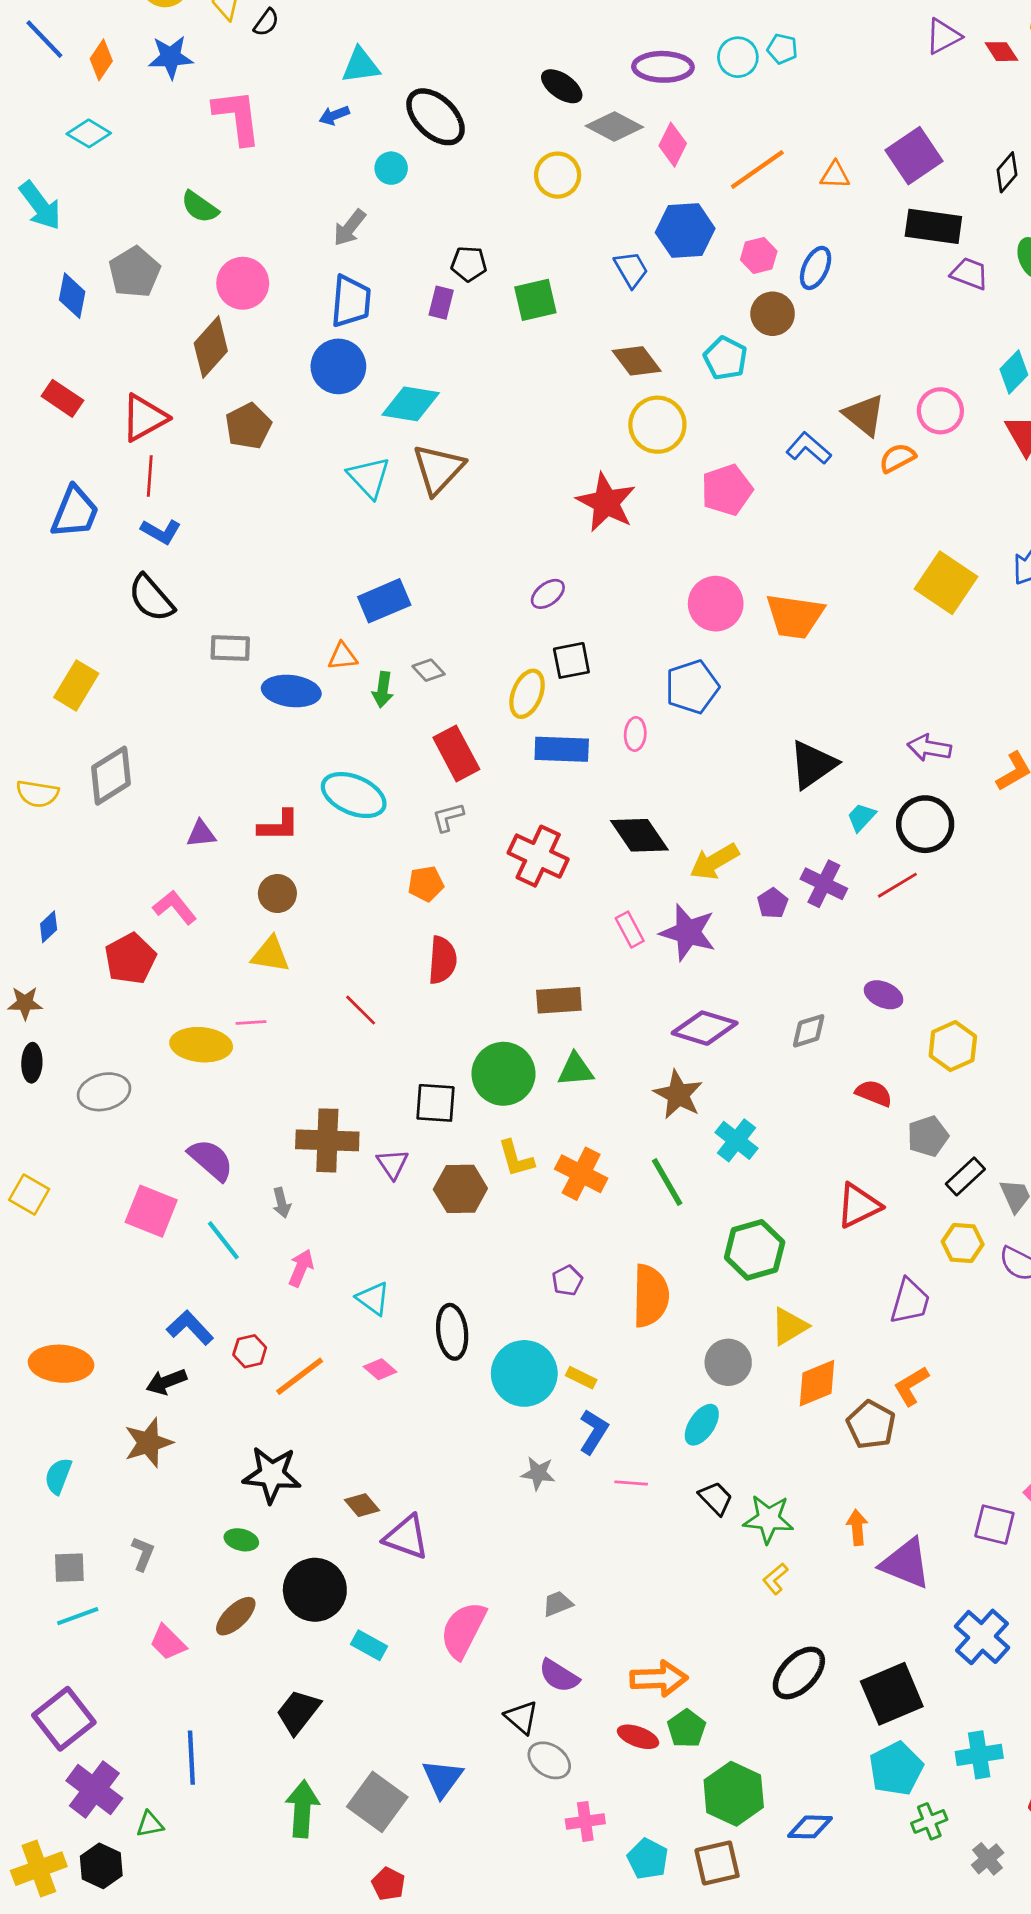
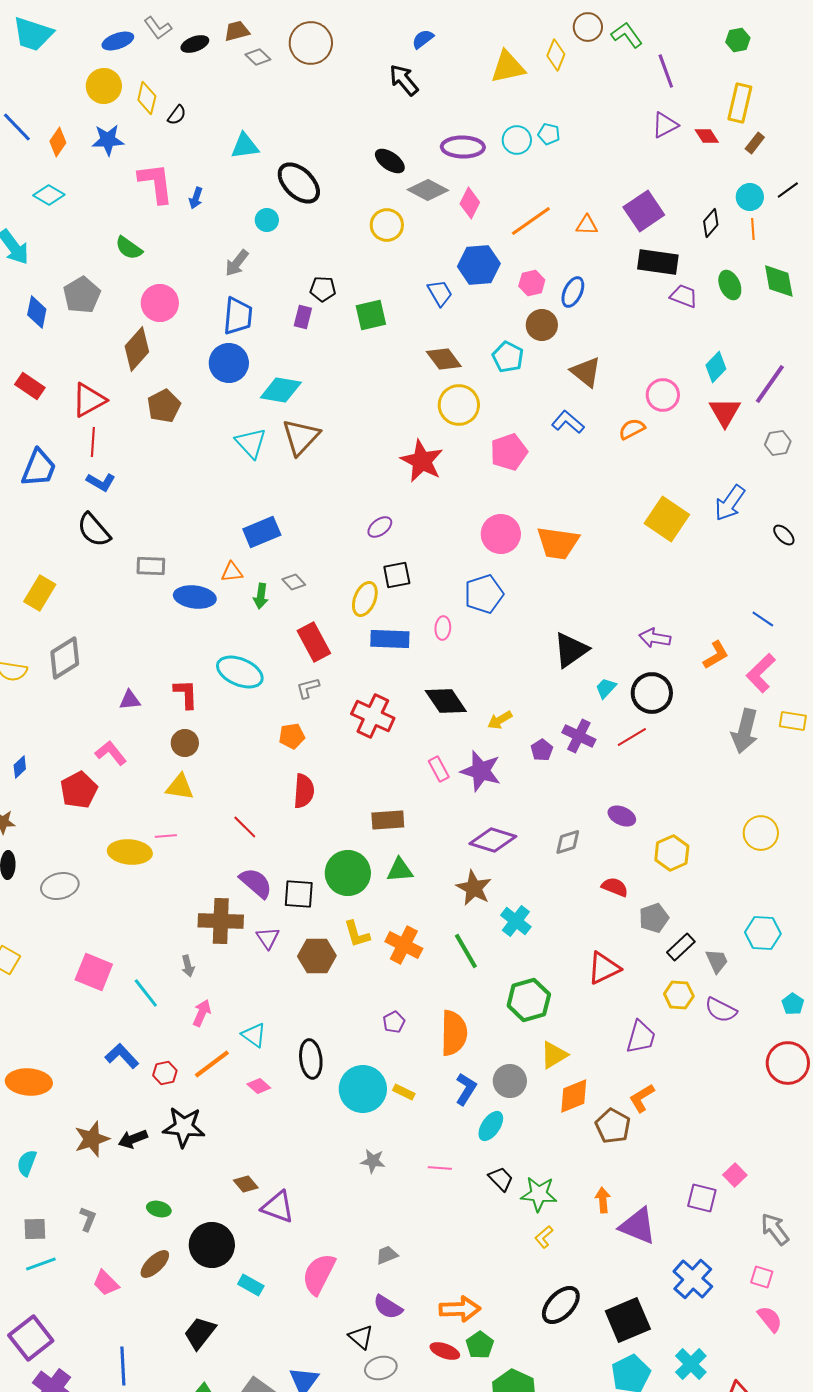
blue arrow: (334, 115) -> (196, 198), moved, turned -50
brown triangle: (864, 415) -> (586, 372), moved
red L-shape: (279, 826) -> (186, 694), turned -92
yellow arrow: (714, 862) -> (500, 720), size x0.7
purple semicircle: (211, 1160) -> (256, 883), moved
orange line: (300, 1376) -> (212, 1064), moved
black arrow: (166, 1382) -> (133, 1139), moved
blue L-shape: (594, 1432) -> (466, 1089), moved
black star: (272, 1475) -> (184, 1127), moved
cyan cross: (979, 1755) -> (691, 1364), turned -36
gray ellipse: (549, 1760) -> (381, 1368), turned -48

